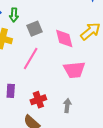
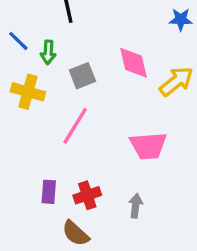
pink diamond: (64, 38) -> (133, 63), moved
purple rectangle: (11, 91) -> (49, 192), moved

